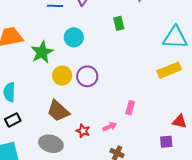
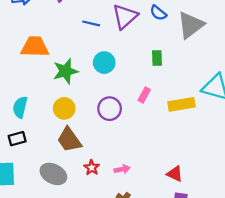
yellow rectangle: (169, 70) -> (182, 104), moved
yellow circle: (62, 76) -> (64, 108), moved
pink rectangle: (130, 108) -> (144, 95), moved
red triangle: (180, 121) -> (175, 174), moved

